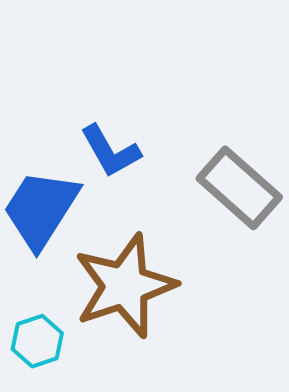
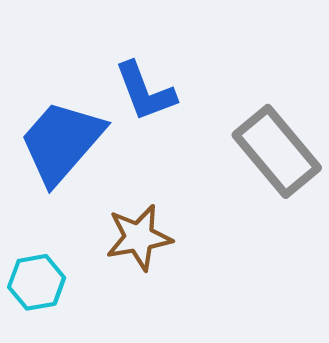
brown star: (125, 286) -> (139, 237), size x0.6

